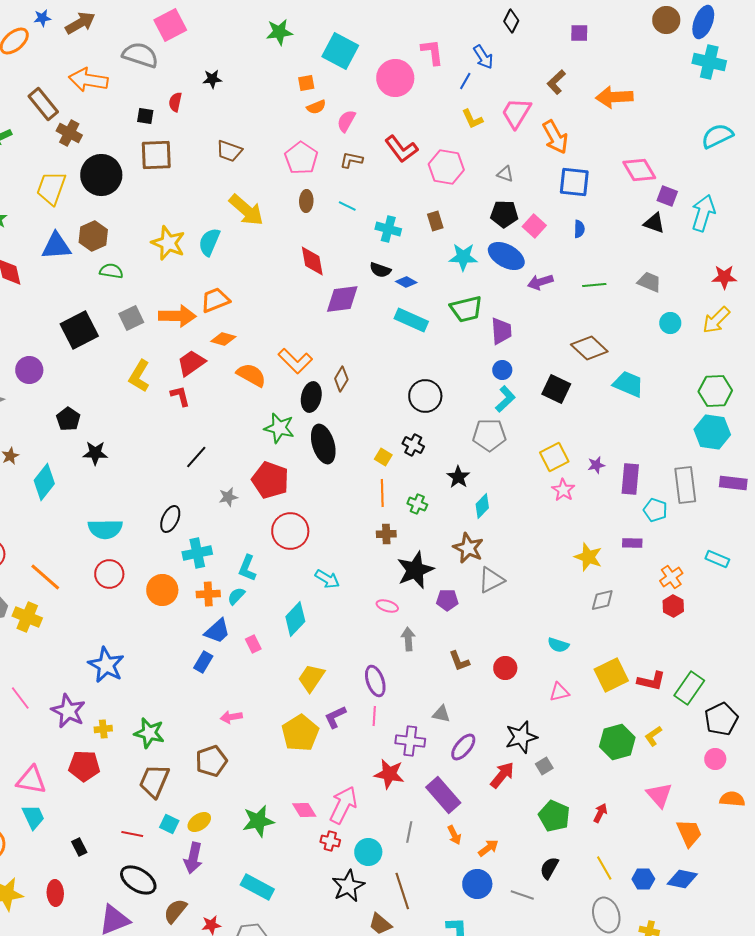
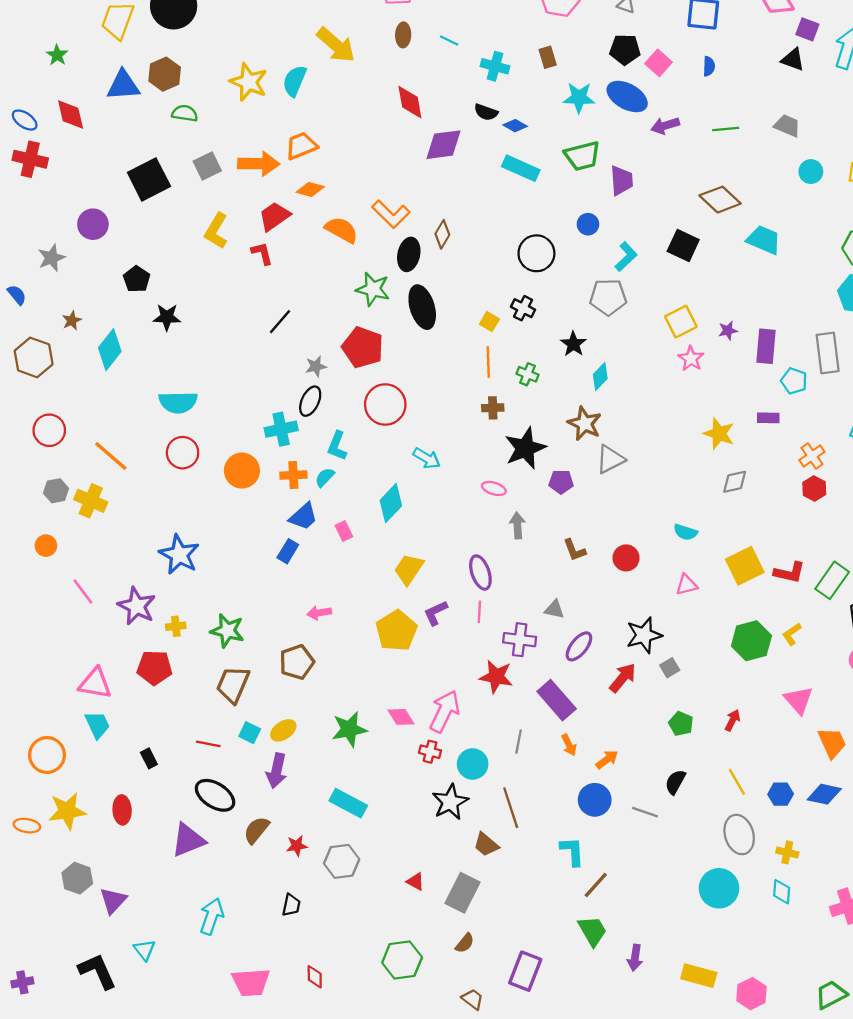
blue circle: (502, 370) -> (588, 224), moved
black ellipse: (170, 519) -> (310, 401), moved
green pentagon: (554, 816) -> (681, 724), size x0.7

